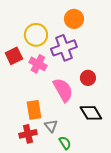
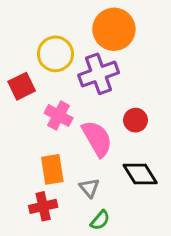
orange circle: (74, 19) -> (114, 29), size x1.4
pink cross: (38, 64) -> (59, 115), moved
gray triangle: (51, 126) -> (89, 188), moved
green semicircle: (65, 143) -> (100, 220), turned 72

